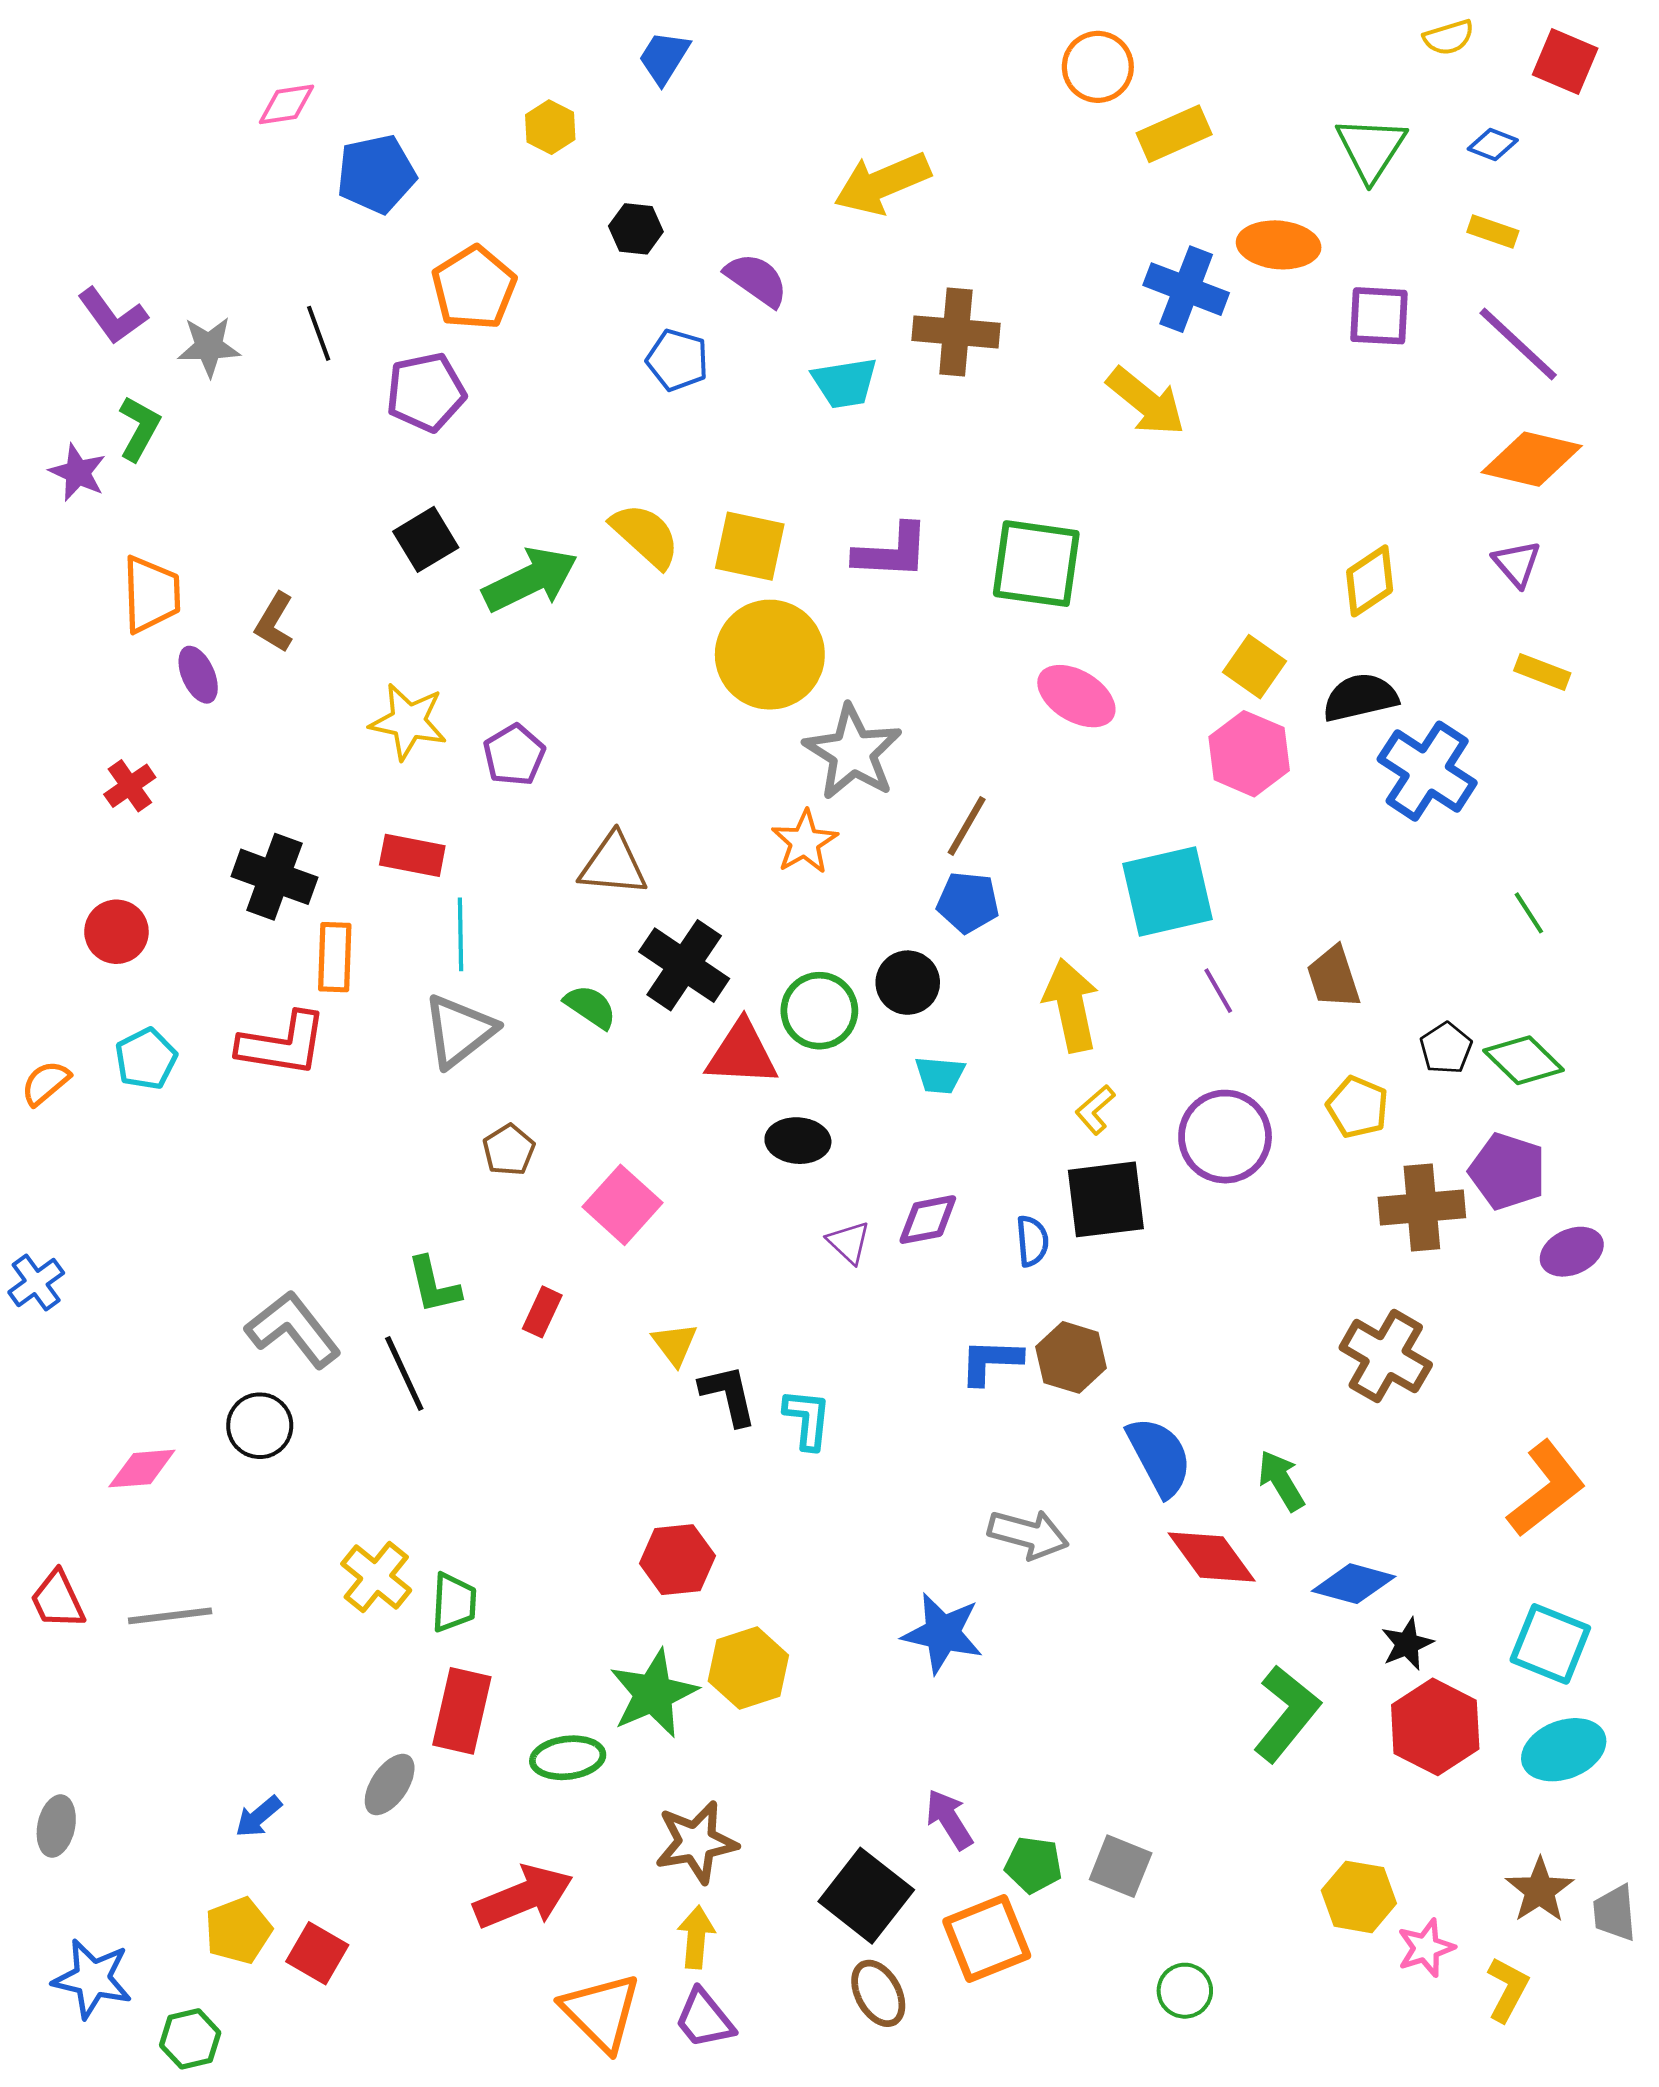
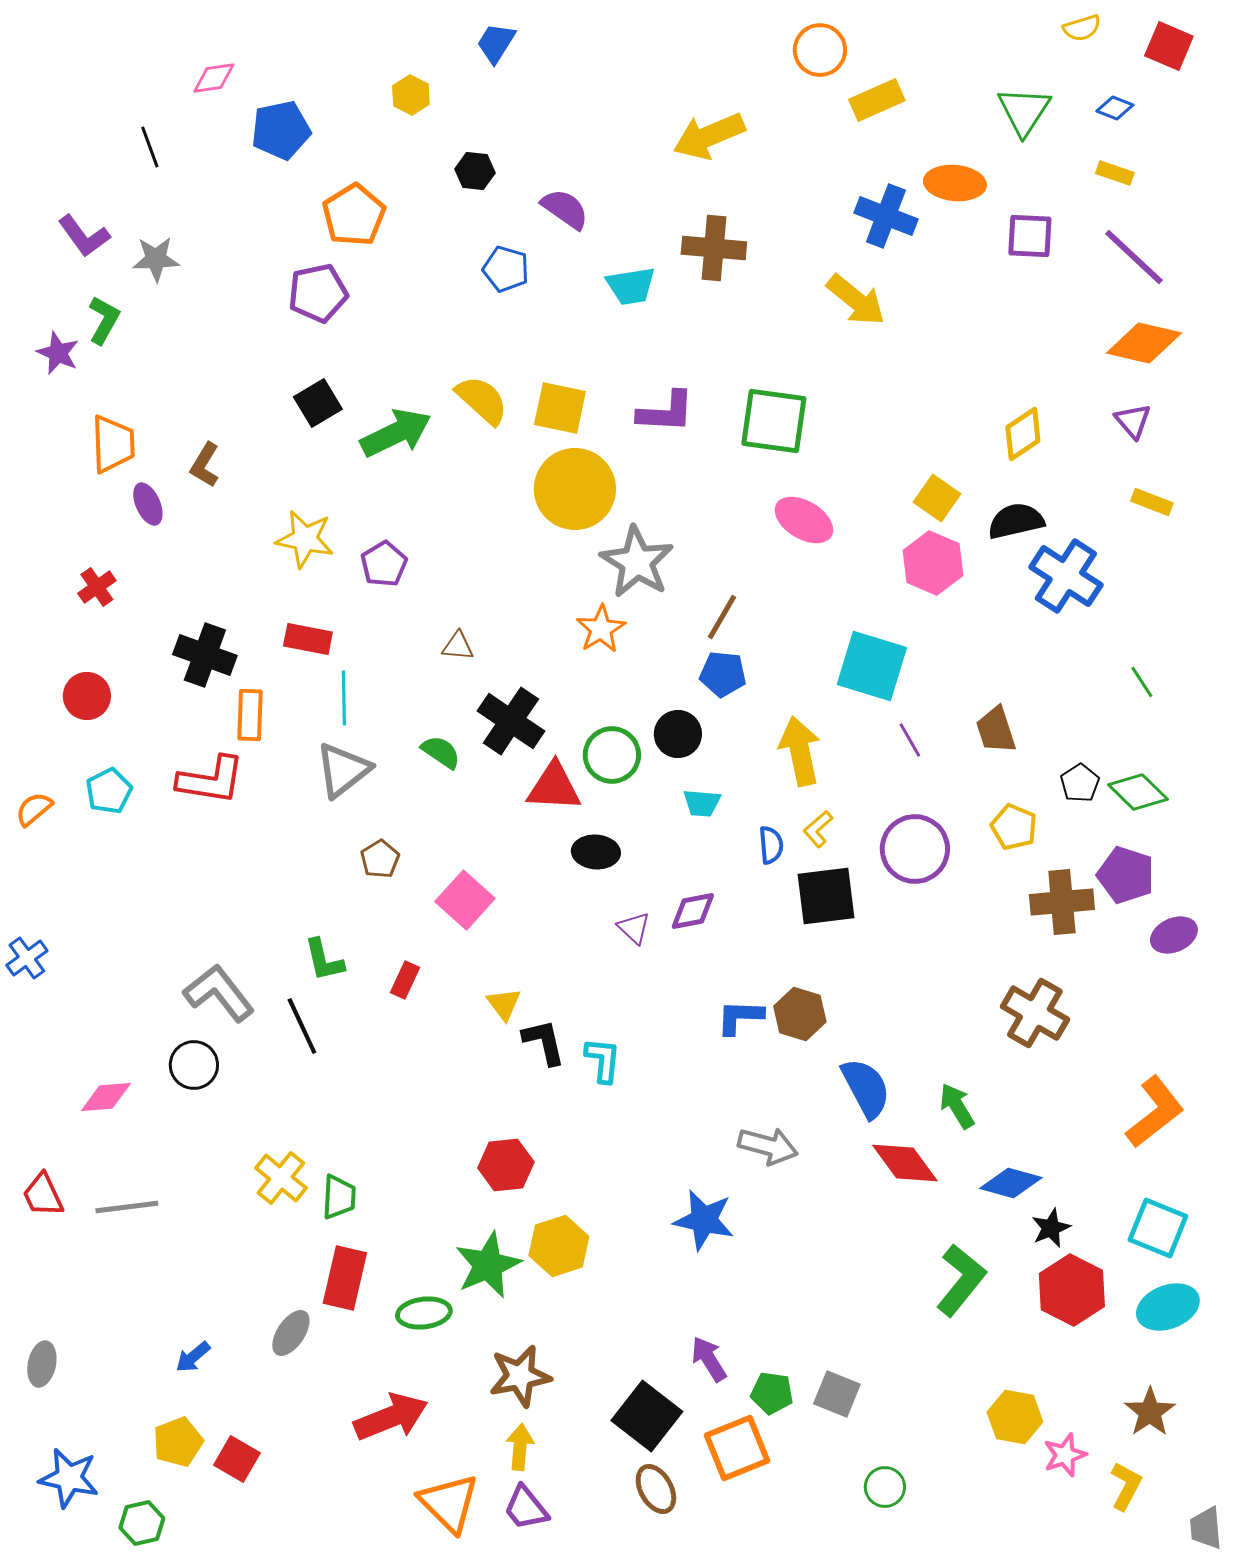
yellow arrow: (882, 183) -> (709, 136), moved
black line: (319, 333) -> (150, 147), moved
brown triangle: (613, 865) -> (458, 646), size x0.6
cyan square: (1167, 892) -> (872, 666), turned 30
blue semicircle: (1032, 1241) -> (771, 845), moved
gray trapezoid: (1615, 1913) -> (1206, 1528), moved

